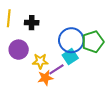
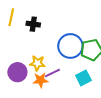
purple circle: (19, 50) -> (17, 72), moved
cyan square: (70, 57) -> (83, 78), moved

